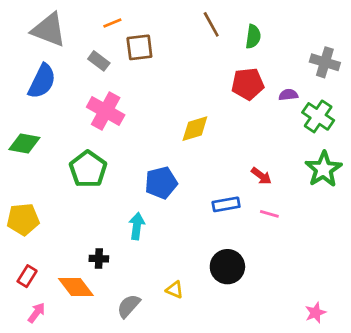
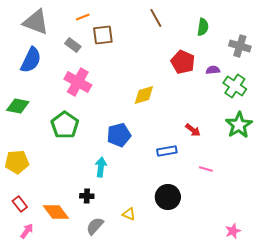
green semicircle: (253, 37) -> (203, 27), moved
red pentagon: (248, 84) -> (183, 62), turned 30
pink line: (269, 214) -> (206, 169), moved
black cross: (99, 259) -> (87, 196), moved
red rectangle: (27, 276) -> (20, 204), turned -70

